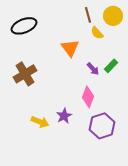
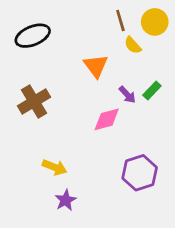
pink diamond: (88, 97) -> (107, 119), moved, turned 55
purple star: (64, 116) -> (66, 200), moved

